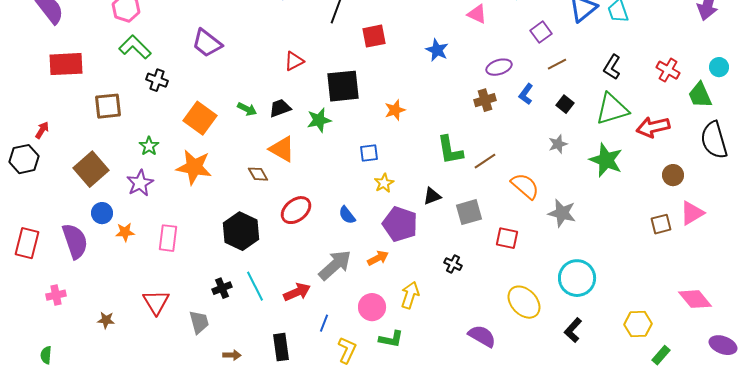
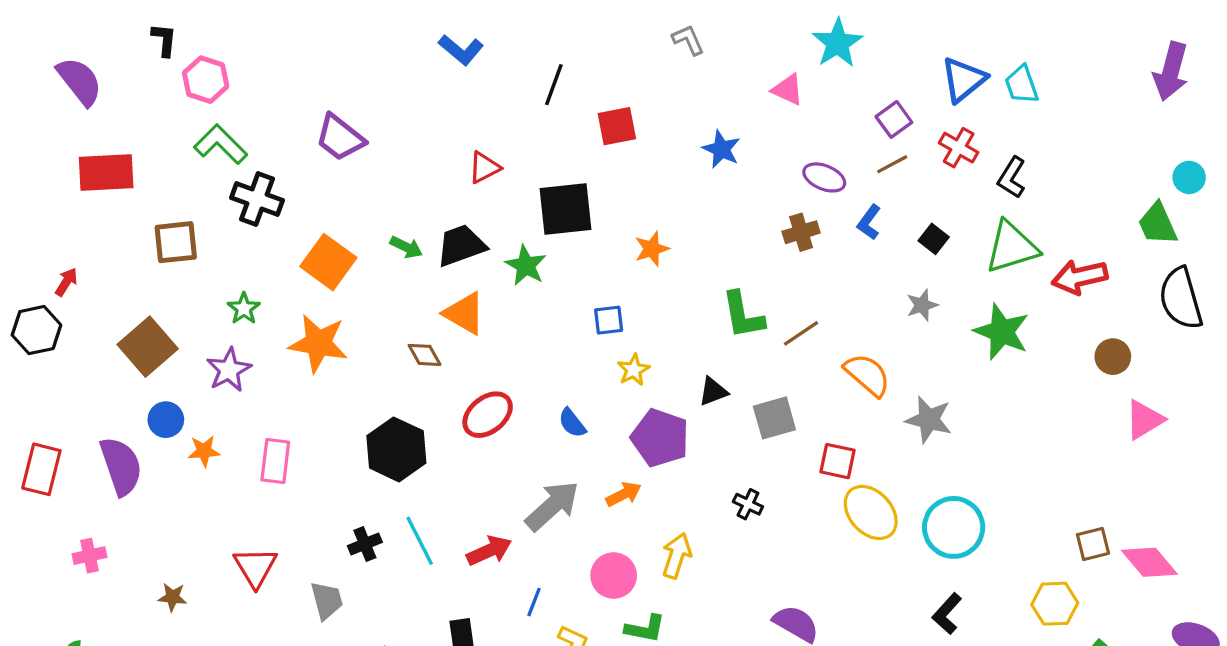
brown line: (557, 64) -> (892, 164), moved
purple ellipse: (499, 67) -> (824, 177), turned 40
red cross: (668, 70) -> (959, 148), moved
black cross: (157, 80) -> (257, 199), size x1.4
black trapezoid: (280, 108) -> (461, 245), size x1.4
green star: (319, 120) -> (526, 265), turned -30
brown square: (661, 224) -> (1093, 544), moved
yellow ellipse: (524, 302) -> (871, 512), moved

